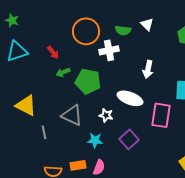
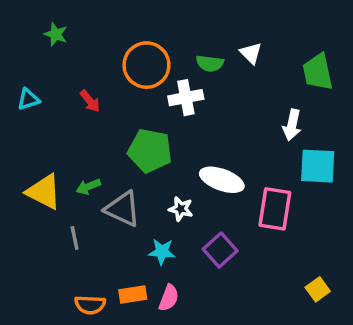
green star: (12, 20) -> (56, 34), moved
cyan triangle: (17, 51) -> (28, 99), size x0.6
white arrow: (148, 69) -> (292, 125), moved
green arrow: (63, 72) -> (88, 187), moved

